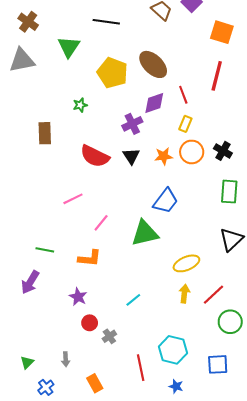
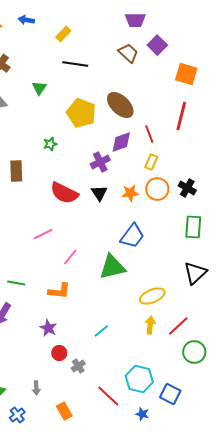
green triangle: (69, 47) -> (39, 88), size x0.7
blue square: (218, 364) -> (170, 394), moved, turned 30
red line: (141, 368) -> (108, 396), turned -35

